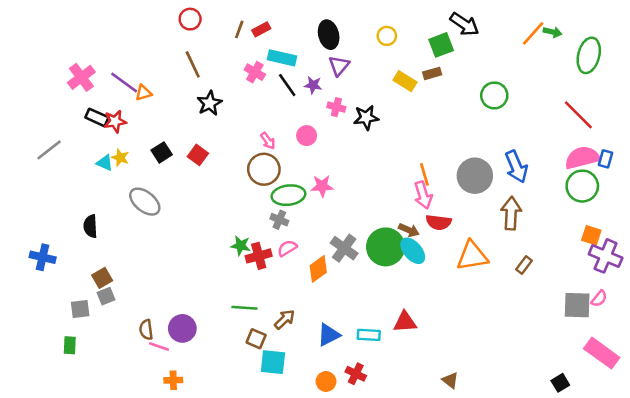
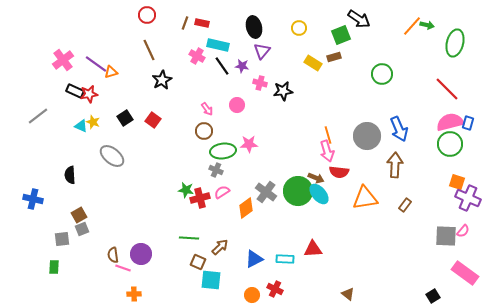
red rectangle: (261, 29) -> (202, 23), turned 40
brown circle: (264, 169) -> (204, 131), size x0.7

